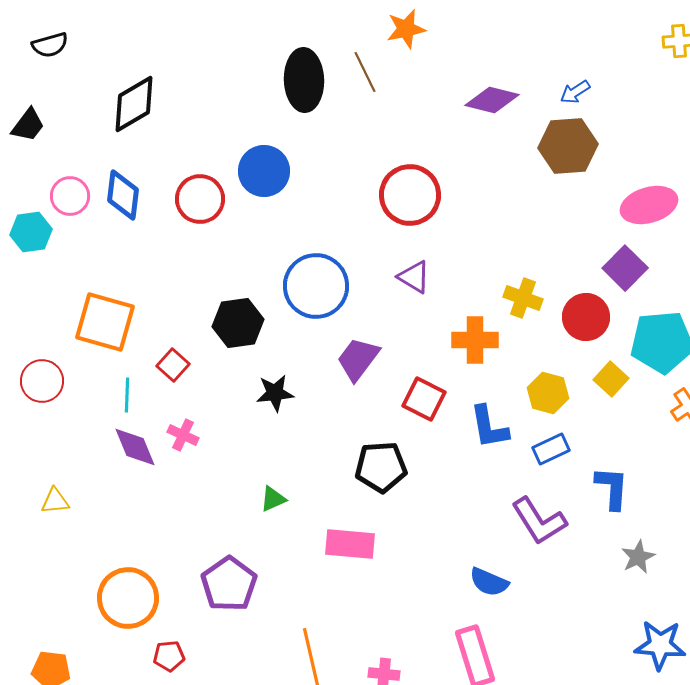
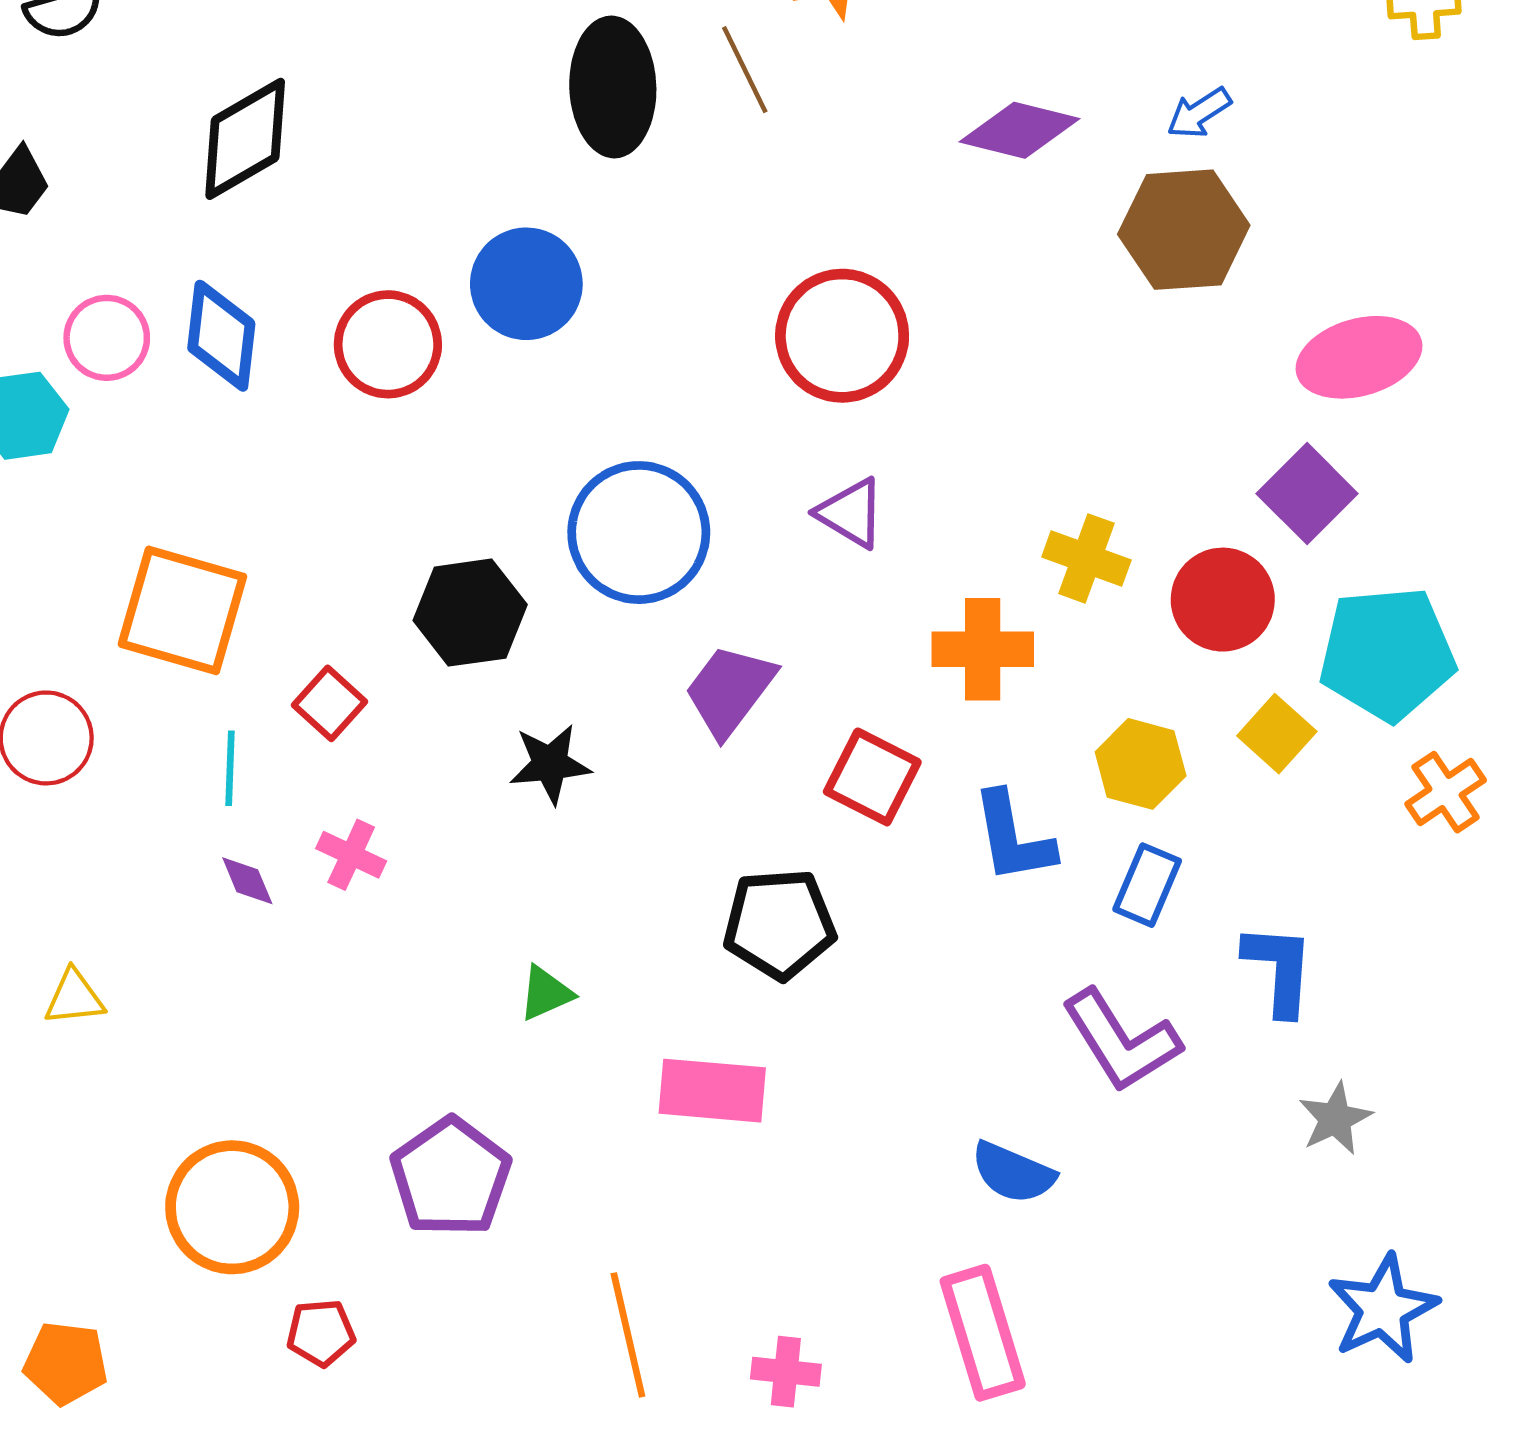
purple diamond: (135, 447) -> (247, 881), size x0.6
blue rectangle: (551, 449) -> (1147, 885), turned -42
blue star: (660, 645) -> (1383, 1309), turned -30

